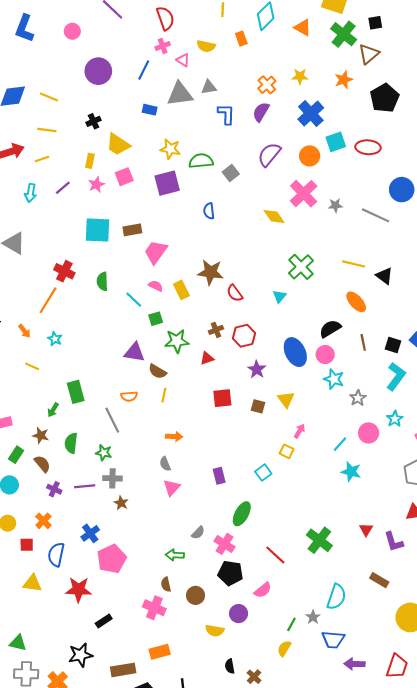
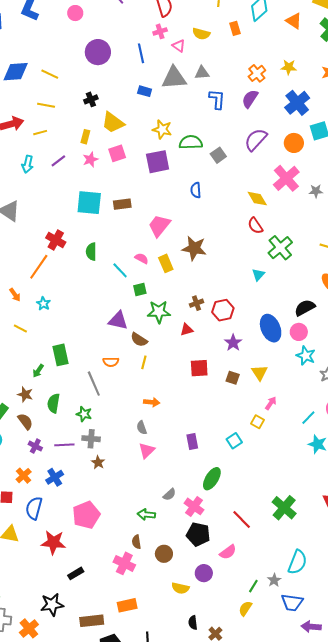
blue line: (144, 70) -> (141, 53), turned -42
pink trapezoid: (156, 252) -> (159, 226), moved
red semicircle: (235, 293) -> (255, 226), moved
blue cross: (90, 533) -> (55, 477), moved

